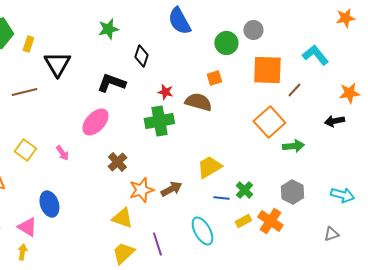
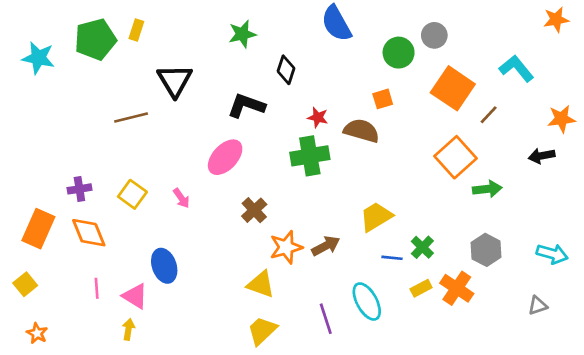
yellow rectangle: (28, 44) -> (136, 30), moved
orange square: (267, 70) -> (453, 88), turned 32
purple line: (157, 244) -> (326, 319), moved

